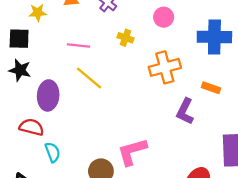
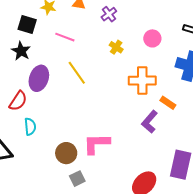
pink line: (79, 46) -> (65, 37), moved
orange rectangle: (211, 88) -> (168, 103), moved
red semicircle: (31, 127) -> (18, 101), turned 95

